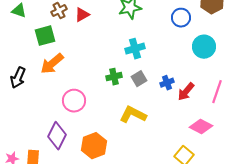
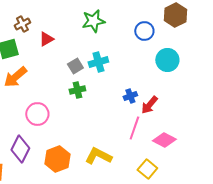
red triangle: (82, 15) -> (46, 39), moved
gray square: (139, 79) -> (75, 66), moved
pink line: (217, 92) -> (134, 128), moved
yellow L-shape: (133, 115) -> (98, 156), moved

